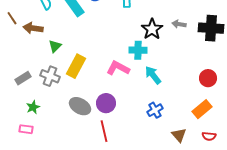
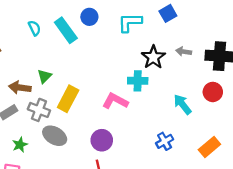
brown arrow: (33, 28) -> (20, 87), moved
cyan arrow: (153, 75) -> (183, 104), moved
red circle: (208, 78) -> (213, 92), moved
gray ellipse: (80, 106) -> (55, 136), moved
blue cross: (155, 110) -> (165, 141), moved

